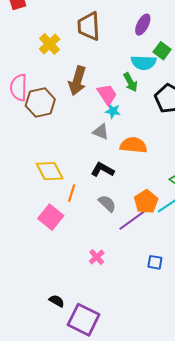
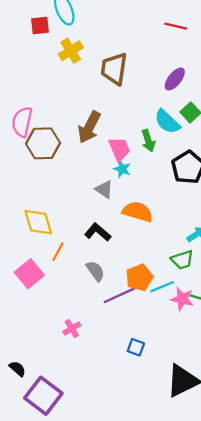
yellow cross: (50, 44) -> (71, 51), moved
cyan semicircle: (144, 63) -> (167, 122), turned 30

